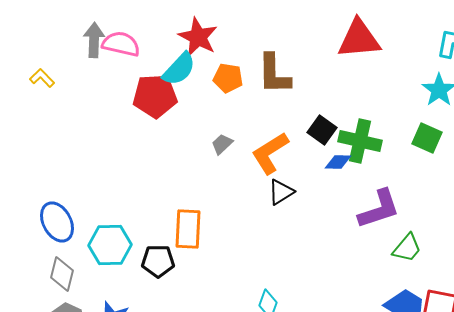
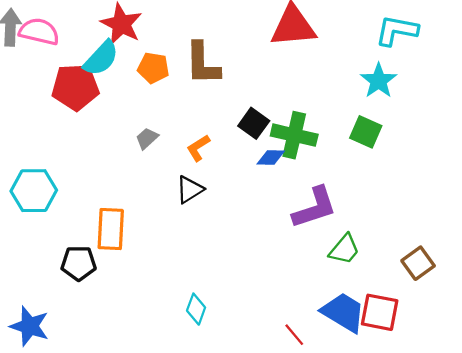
orange L-shape: (270, 153) -> (198, 148), size x0.6
black triangle: (281, 192) -> (190, 190), moved
cyan hexagon: (110, 245) -> (34, 191), moved

